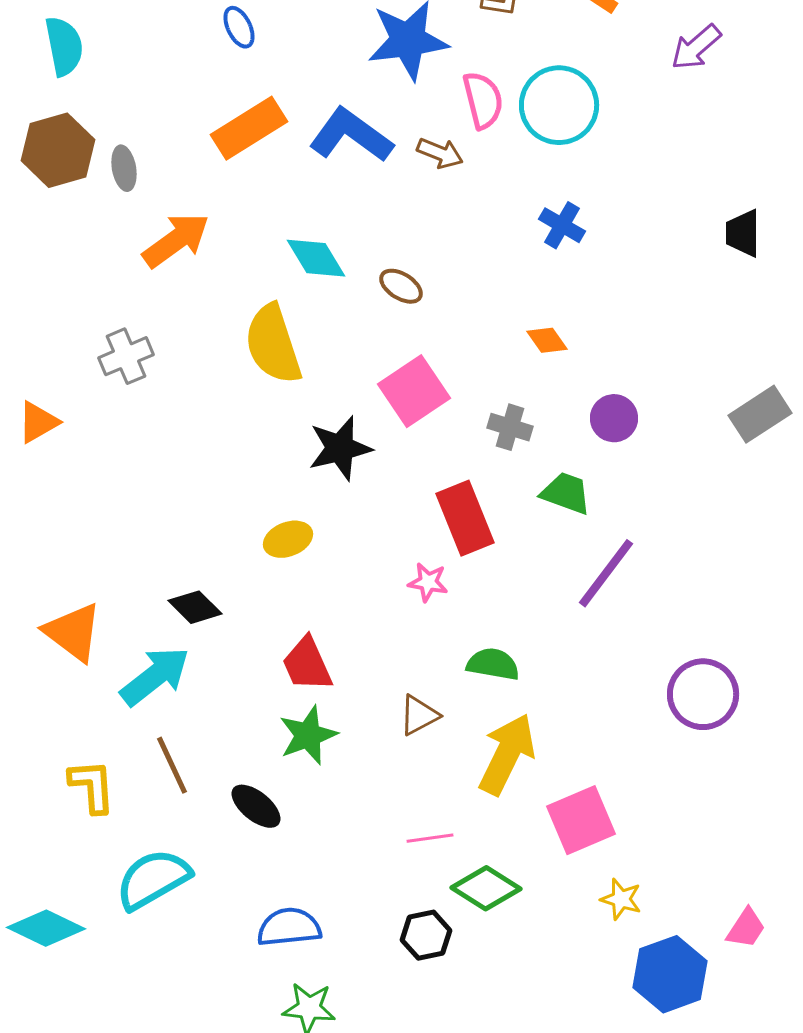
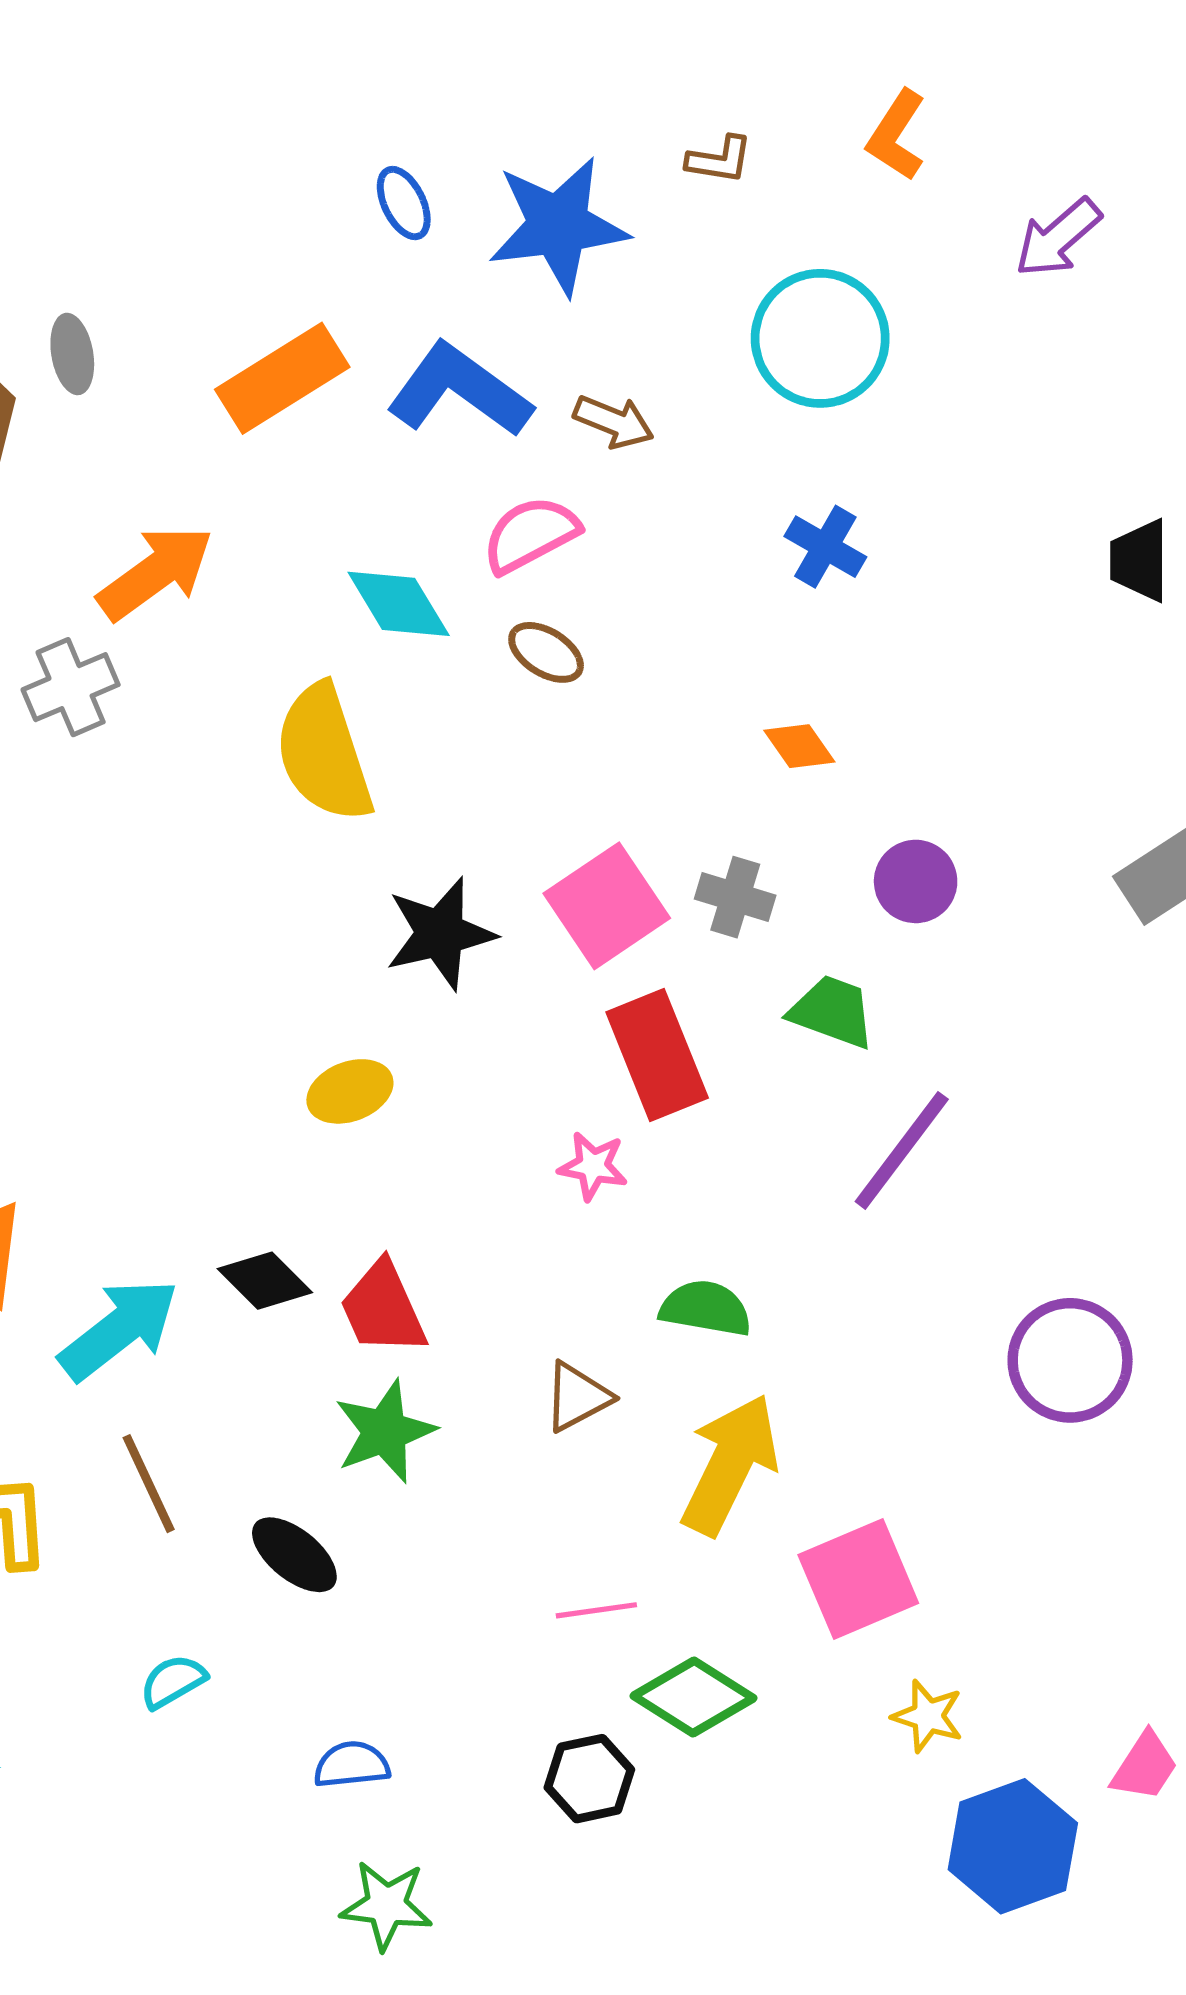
blue ellipse: (239, 27) -> (404, 203), moved
pink semicircle: (483, 100) -> (530, 534), moved, turned -104
gray ellipse: (124, 168) -> (72, 354), moved
gray cross: (126, 356) -> (71, 687), moved
pink square: (414, 391) -> (607, 906), moved
black diamond: (195, 607) -> (265, 1281), moved
cyan semicircle: (153, 879) -> (173, 1681), moved, size x0.5
blue semicircle: (289, 927) -> (352, 1765), size x0.7

